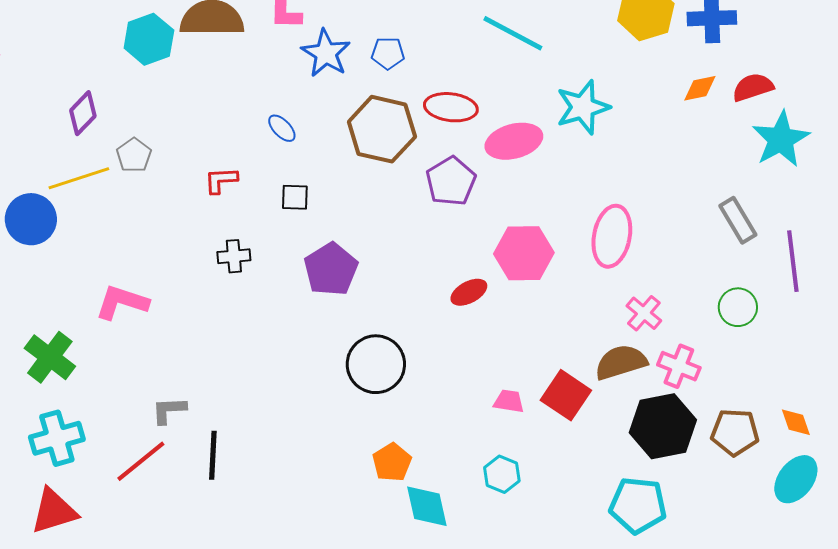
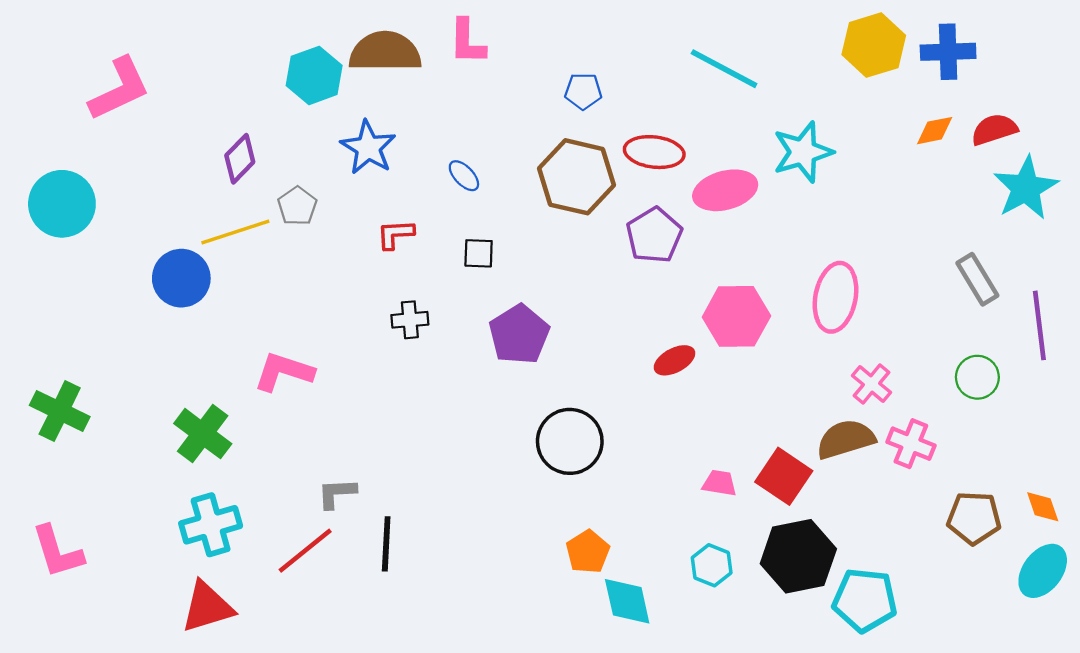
blue star: (326, 53) -> (368, 148), moved
black hexagon: (663, 426) -> (798, 556), moved

